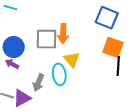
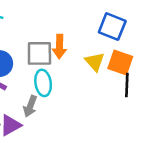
yellow triangle: (72, 60) -> (95, 62), moved
cyan ellipse: (59, 74) -> (43, 83), moved

